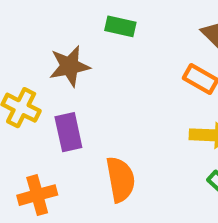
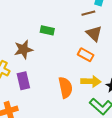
orange semicircle: (120, 179) -> (65, 88), moved

